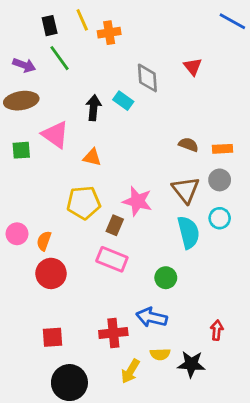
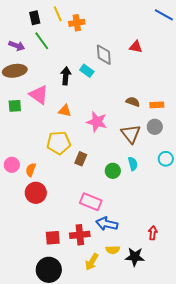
red triangle: (193, 67) -> (136, 47), turned -40
pink star: (137, 201) -> (97, 122), moved
cyan circle: (220, 218) -> (166, 159), moved
cyan semicircle: (188, 232) -> (133, 164), size x0.6
pink rectangle: (112, 259) -> (91, 202), moved
green circle: (166, 278) -> (113, 171), moved
red square: (52, 337) -> (53, 238), moved

